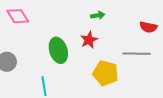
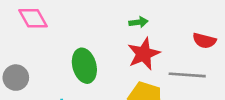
red star: (89, 40) -> (144, 54), moved, size x1.4

